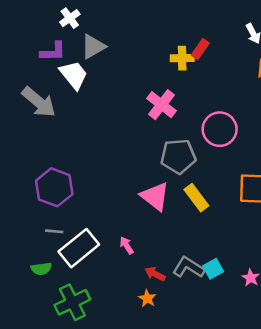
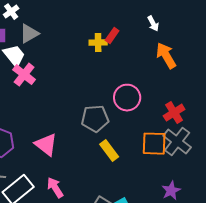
pink cross: (161, 105) -> (24, 75), moved
pink triangle: (155, 196) -> (46, 145), moved
pink arrow: (127, 245) -> (55, 188), size x1.5

